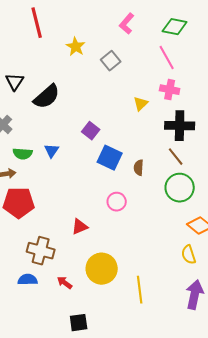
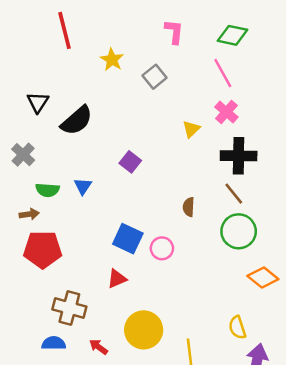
pink L-shape: (127, 24) -> (174, 32), turned 145
pink cross: (170, 90) -> (226, 112), turned 30
blue square: (110, 158) -> (128, 239), moved
yellow semicircle: (189, 255) -> (237, 327), moved

